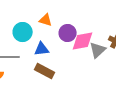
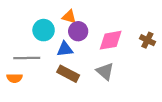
purple circle: (68, 33) -> (78, 31), moved
gray triangle: (98, 50) -> (105, 71), moved, turned -36

